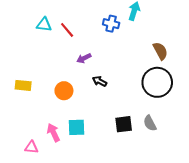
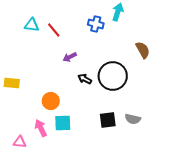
black circle: (157, 82) -> (113, 76), moved
orange circle: (64, 91) -> (51, 101), moved
gray semicircle: (150, 123) -> (133, 119), turned -49

